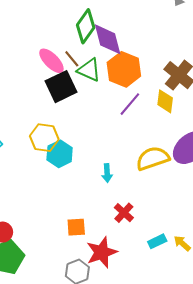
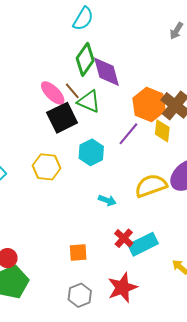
orange hexagon: (124, 69) -> (149, 105), moved
cyan hexagon: (60, 154) -> (91, 152), moved
cyan arrow: (107, 173) -> (107, 200), turned -66
cyan rectangle: (157, 241) -> (143, 244), moved, size x1.6
red star: (102, 252) -> (122, 288), moved

